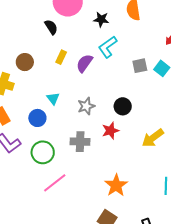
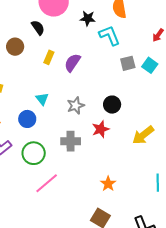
cyan L-shape: (108, 47) -> (109, 36), moved, turned 105
brown circle: (25, 62) -> (15, 47), moved
orange star: (116, 185) -> (108, 184), size x0.7

